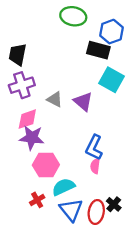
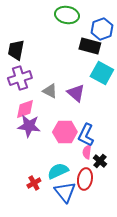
pink hexagon: (46, 165) -> (65, 132), moved
black cross: (114, 204) -> (100, 161), moved
red ellipse: (96, 212) -> (85, 179), moved

